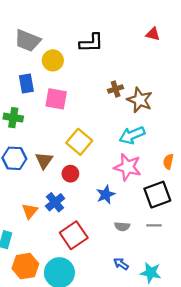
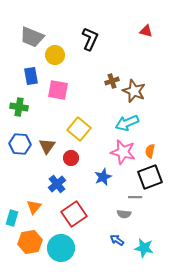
black L-shape: (91, 43) -> (90, 39), turned -65
orange semicircle: (168, 162) -> (150, 151), moved
orange triangle: (30, 211) -> (34, 207), moved
gray line: (154, 225) -> (135, 197), moved
gray semicircle: (122, 226) -> (124, 214), moved

